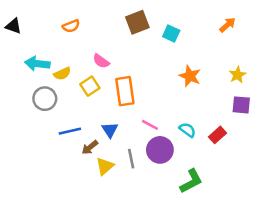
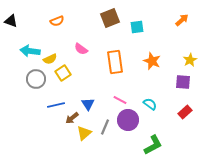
cyan square: (171, 34) -> (137, 27), turned -32
yellow square: (90, 86) -> (63, 73), moved
orange rectangle: (125, 91) -> (115, 62), moved
purple square: (241, 105) -> (183, 82), moved
red rectangle: (217, 135) -> (185, 112), moved
gray line: (131, 159) -> (105, 127), turned 35

